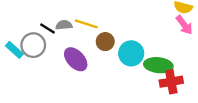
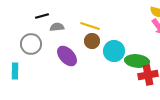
yellow line: (86, 24) -> (90, 26), moved
black line: (47, 29) -> (42, 16), moved, turned -48
cyan rectangle: (14, 50) -> (15, 71), moved, turned 49

